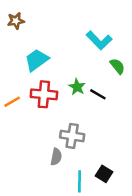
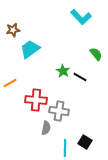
brown star: (16, 21) -> (13, 30), moved
cyan L-shape: (99, 40) -> (81, 17), moved
red cross: (44, 94) -> (36, 100), moved

